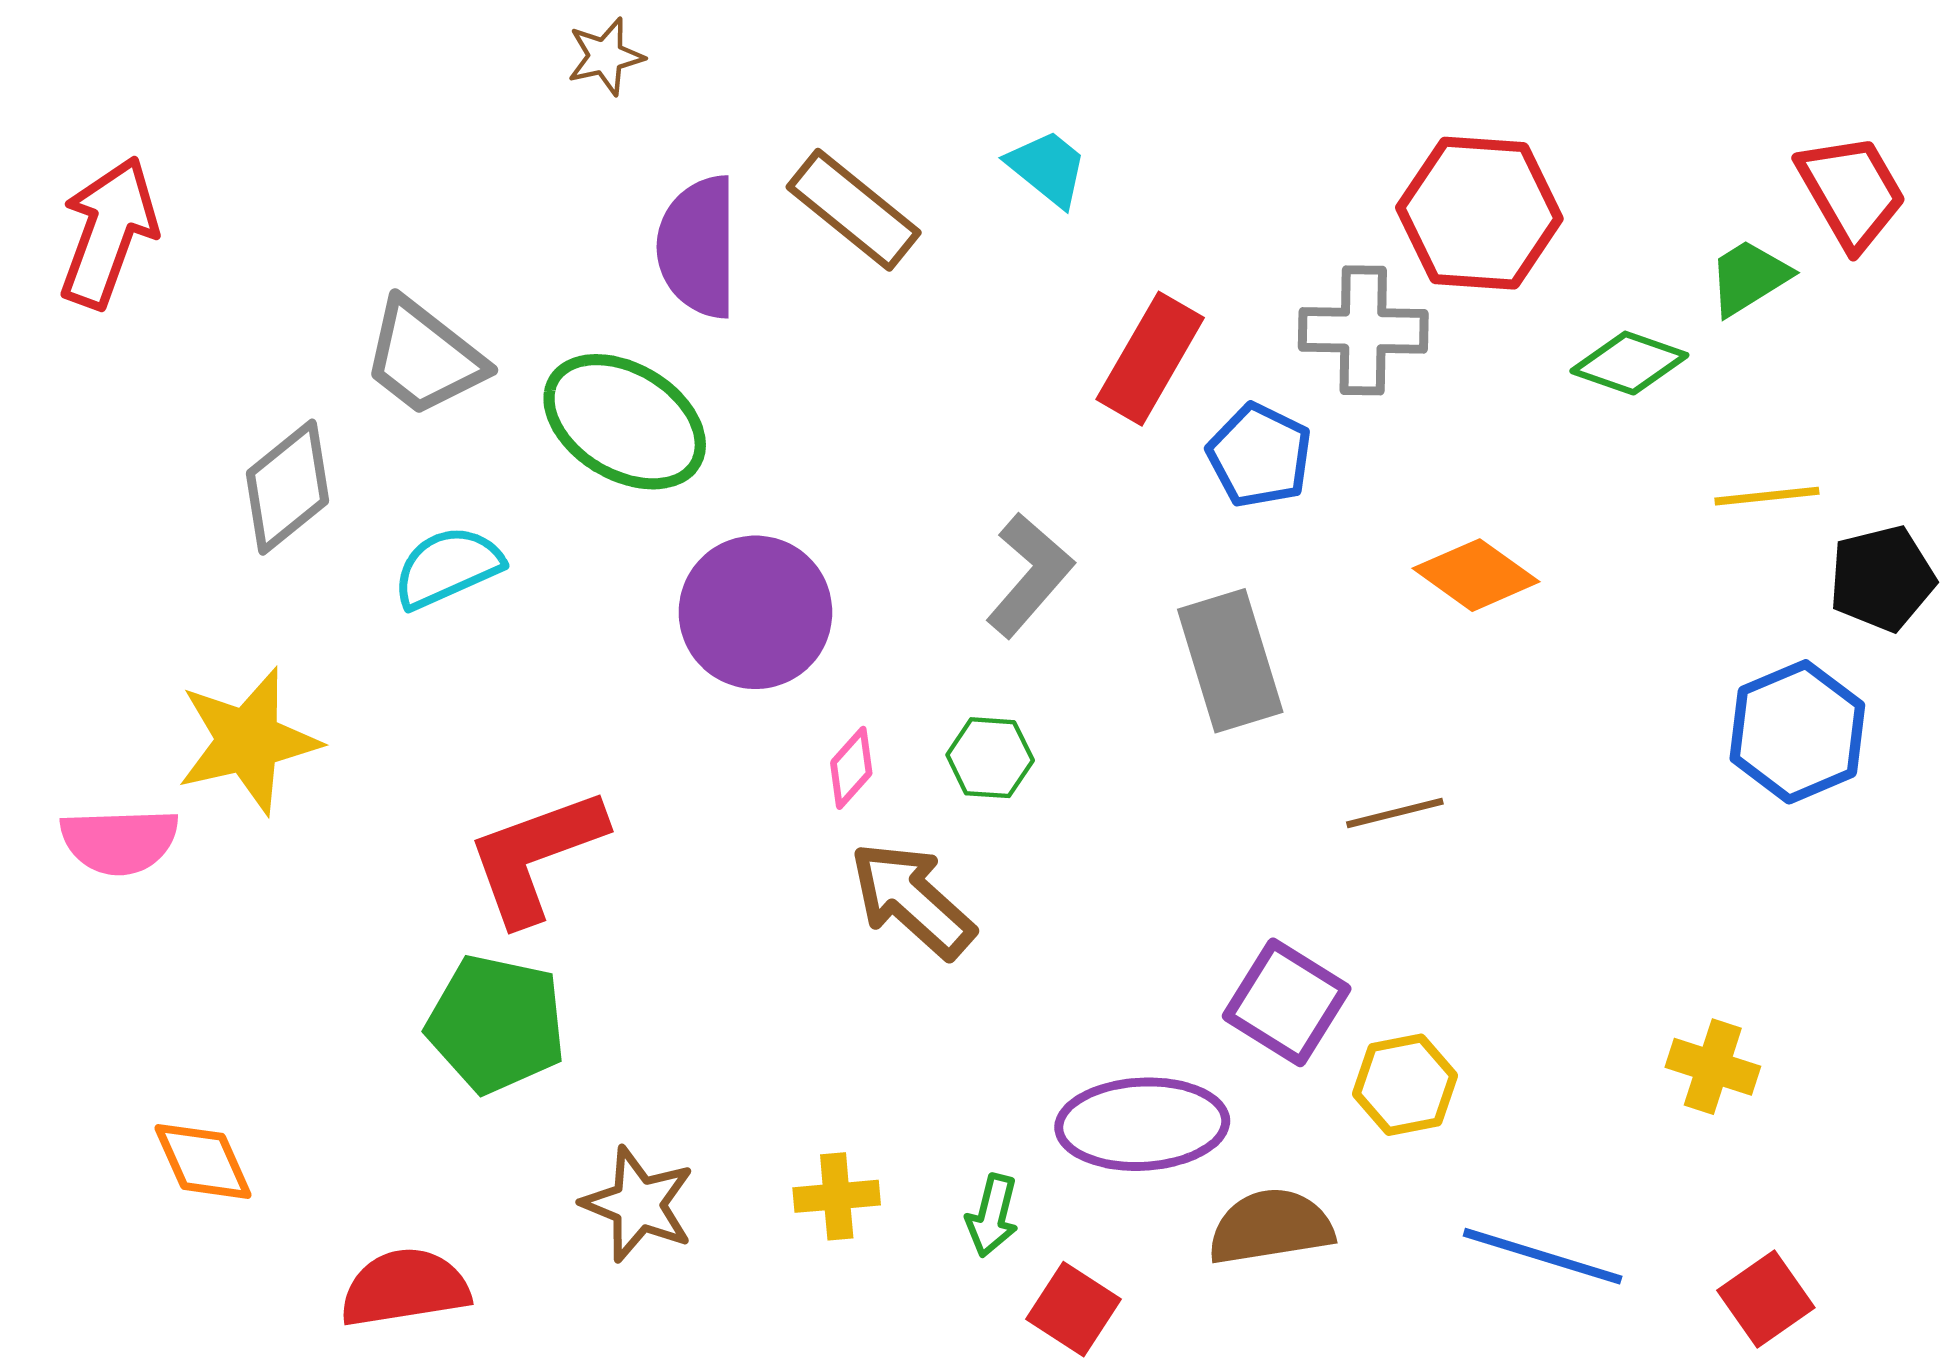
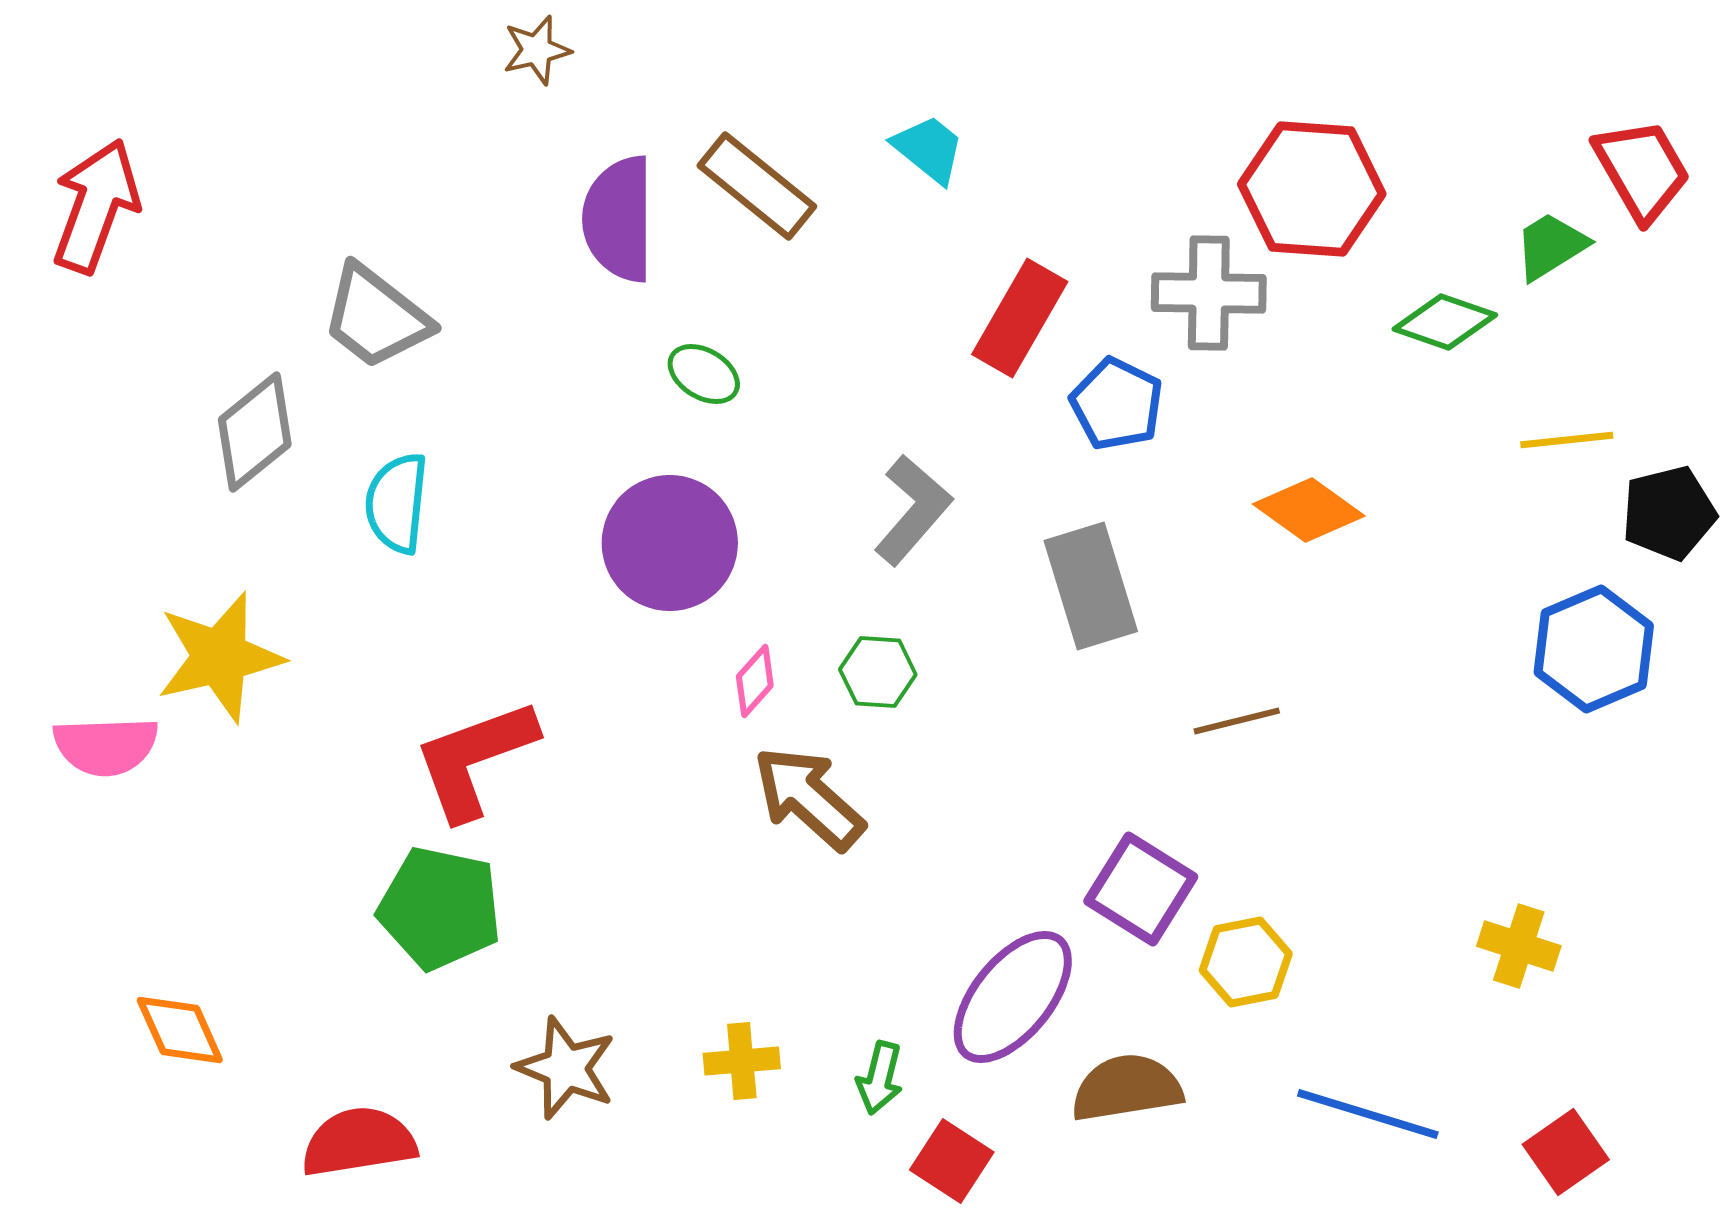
green ellipse: (625, 422) -> (704, 374), moved, size x0.5
cyan semicircle: (448, 567) -> (397, 503), turned -60
purple ellipse: (1142, 1124) -> (1013, 997), turned -48

